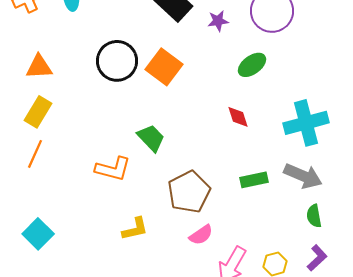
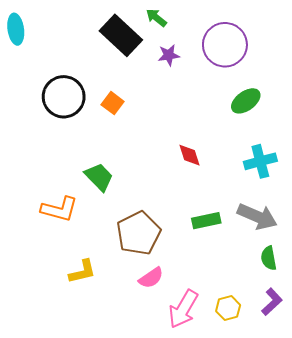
green ellipse: (252, 65) -> (246, 101), moved
orange square: (164, 67) -> (113, 103), size x0.6
cyan cross: (306, 123) -> (260, 161), size x0.7

